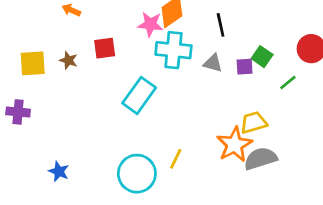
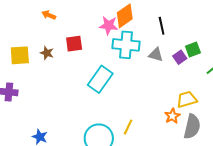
green square: (262, 57) -> (193, 50), turned 35
purple square: (245, 67) -> (180, 57), turned -32
orange star: (234, 145) -> (172, 116), size x0.6
gray semicircle: (261, 158) -> (192, 127), turned 120

